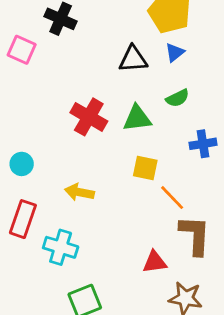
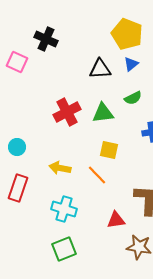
red cross: (89, 117) -> (67, 112), turned 32
orange line: (172, 198) -> (97, 175), moved
cyan cross: (61, 247) -> (64, 209), moved

